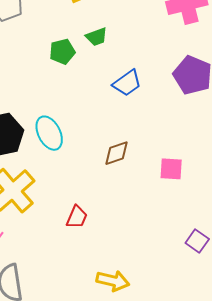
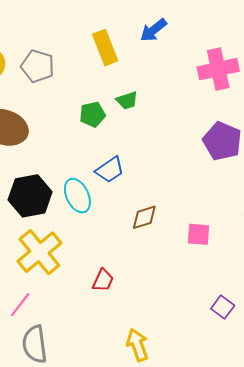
blue trapezoid: (127, 83) -> (110, 170), moved
yellow arrow: (113, 281) -> (137, 345), turned -124

